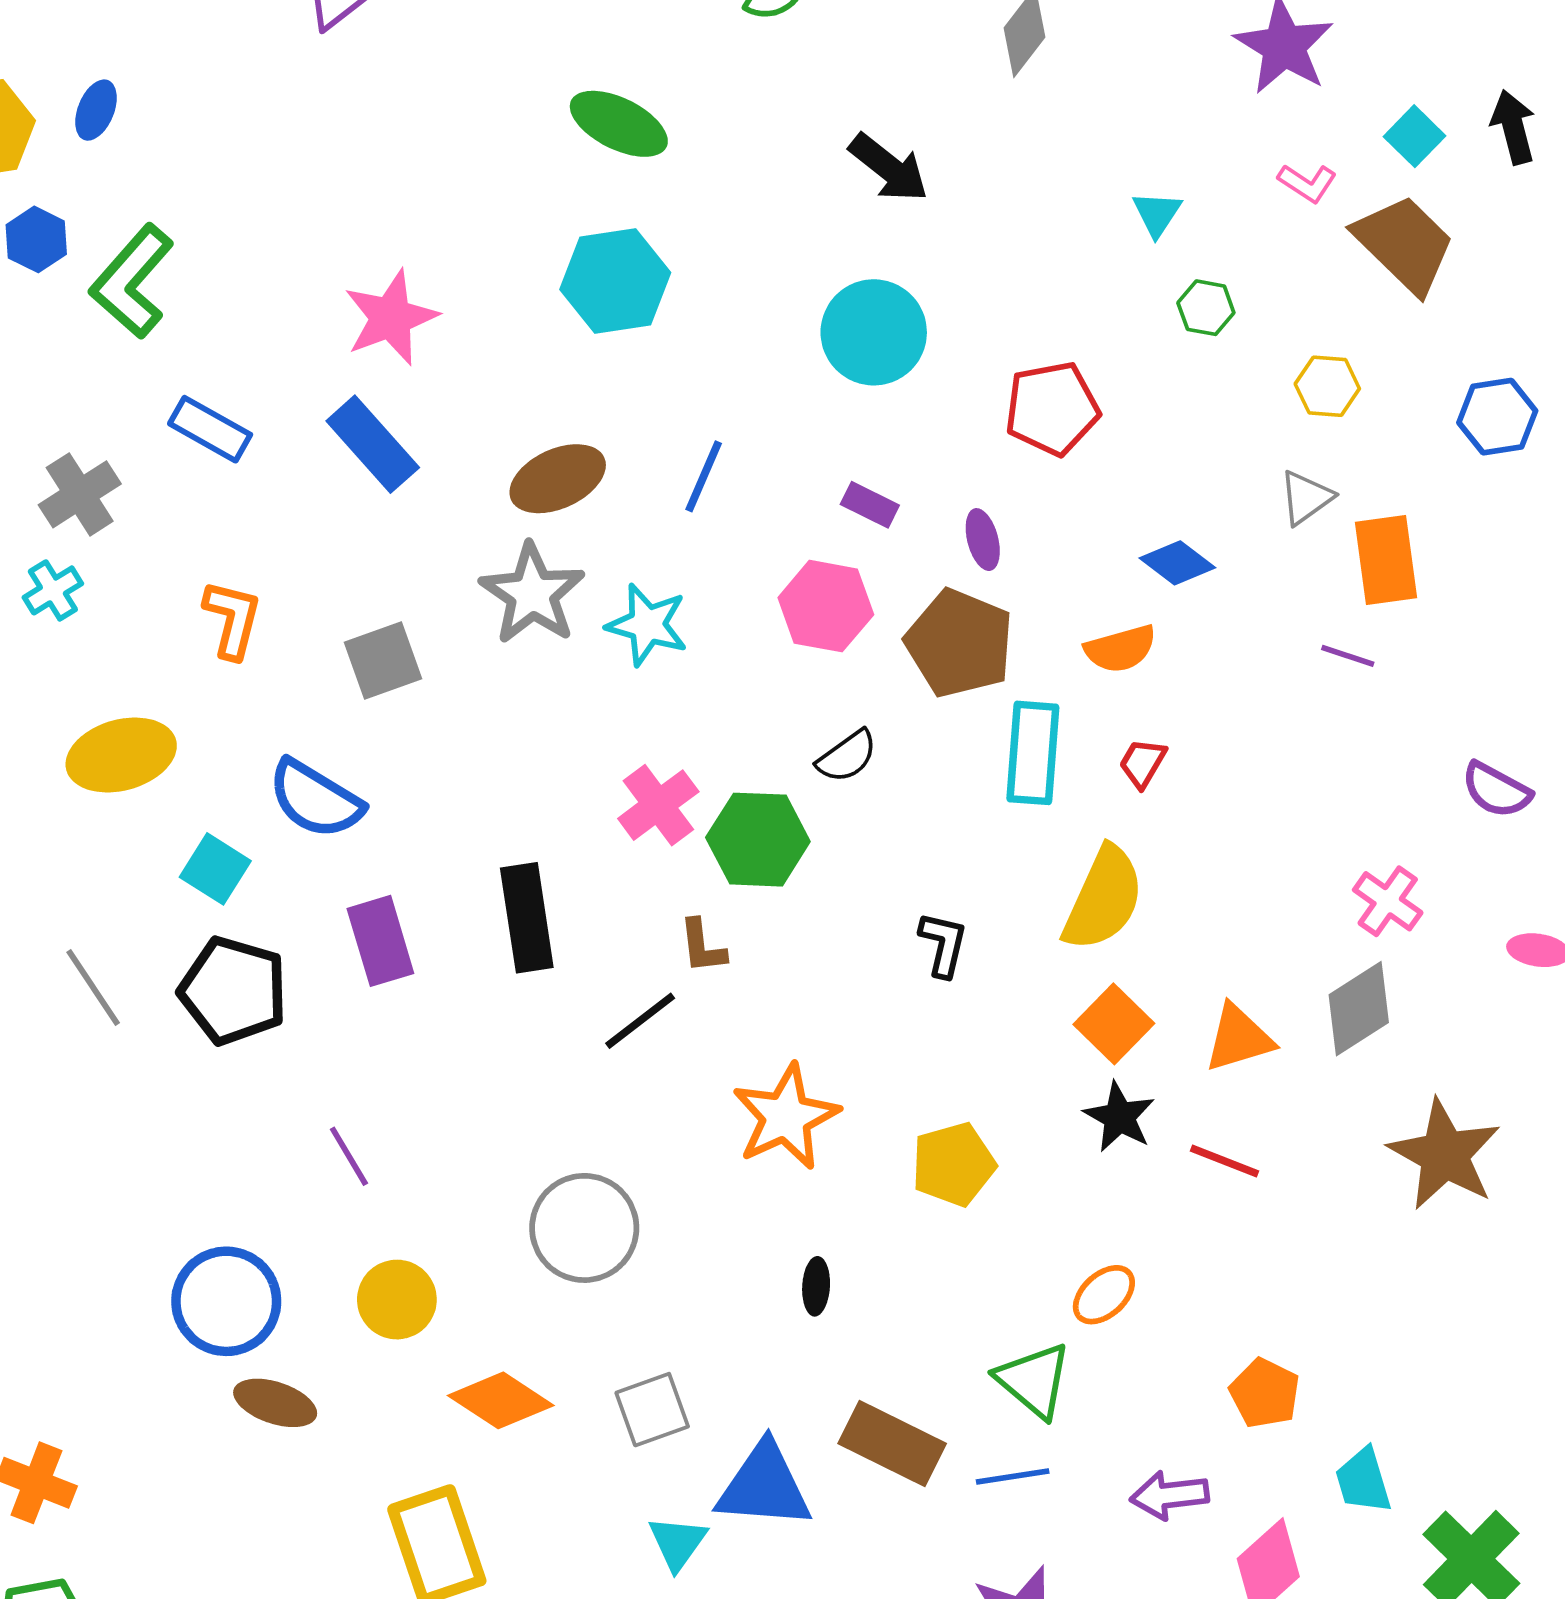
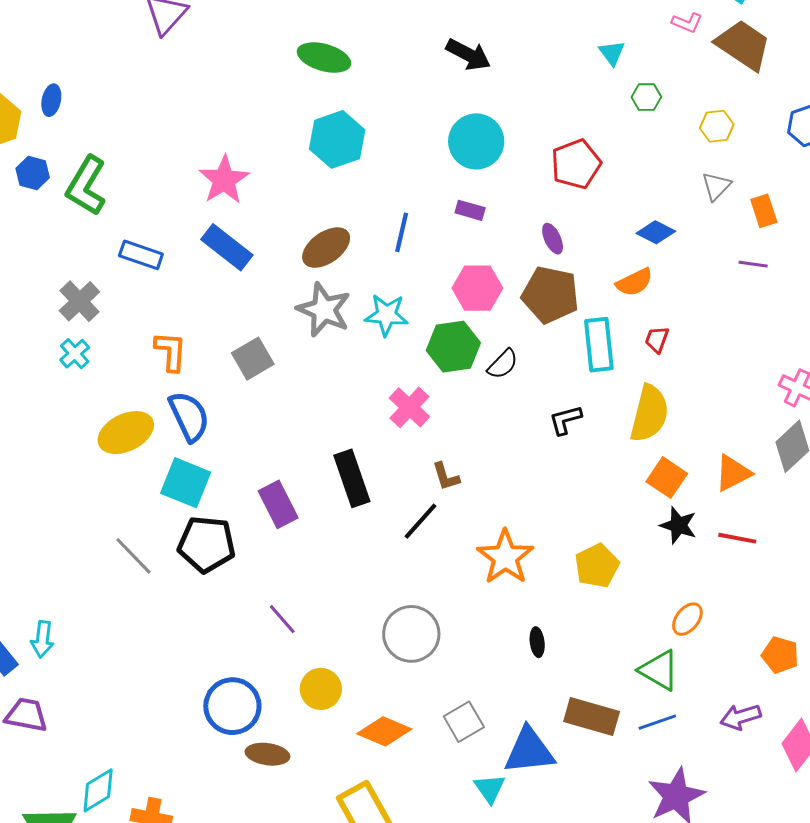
purple rectangle: (870, 505) -> (470, 210), moved
orange rectangle: (1386, 560) -> (764, 211), size x0.7
blue semicircle: (315, 799) -> (189, 416), moved, turned -136
green hexagon: (758, 840) -> (453, 347), moved
cyan square: (215, 869) -> (186, 483), size x1.4
black L-shape: (943, 944) -> (565, 420), moved, turned -108

